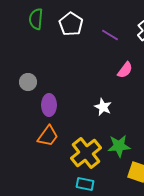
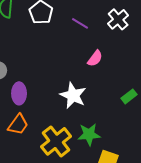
white star: (103, 107) -> (73, 95), size x1.5

